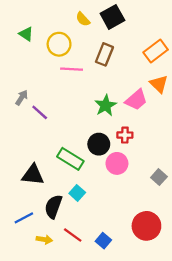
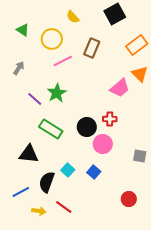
black square: (112, 17) -> (115, 14), moved
pink line: (72, 69) -> (63, 61), turned -30
gray arrow: (22, 98) -> (19, 68), moved
green star: (106, 106) -> (57, 93), moved
green rectangle: (70, 159) -> (51, 129), moved
gray square: (159, 177) -> (140, 156), turned -32
red circle: (146, 226) -> (129, 199), size x0.6
blue square: (103, 241) -> (94, 172), moved

